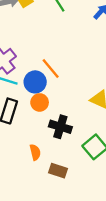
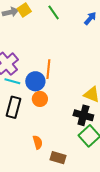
orange line: (51, 68) -> (48, 69), turned 48
black cross: (60, 127) -> (83, 115), moved

